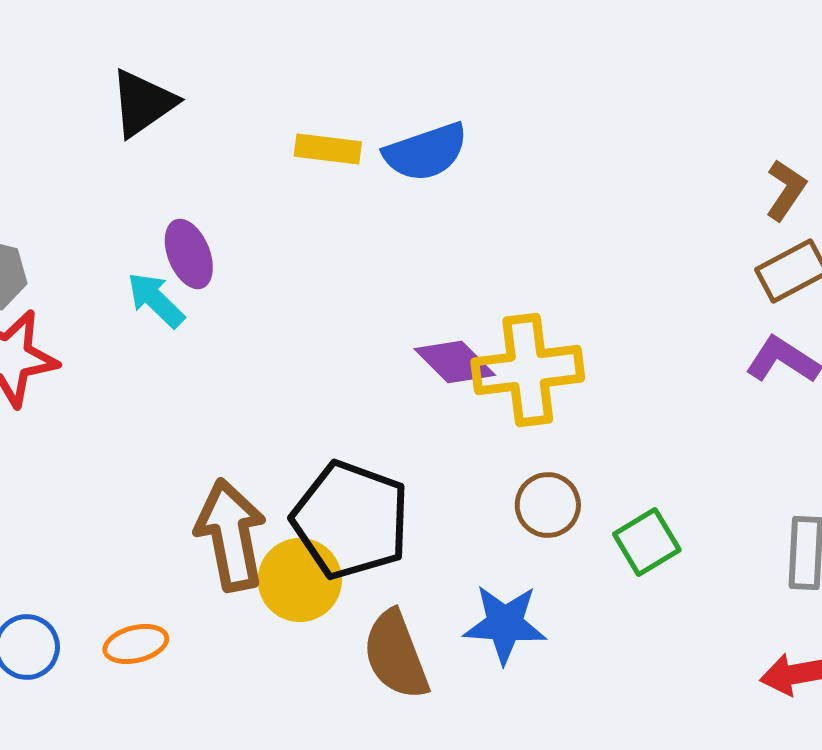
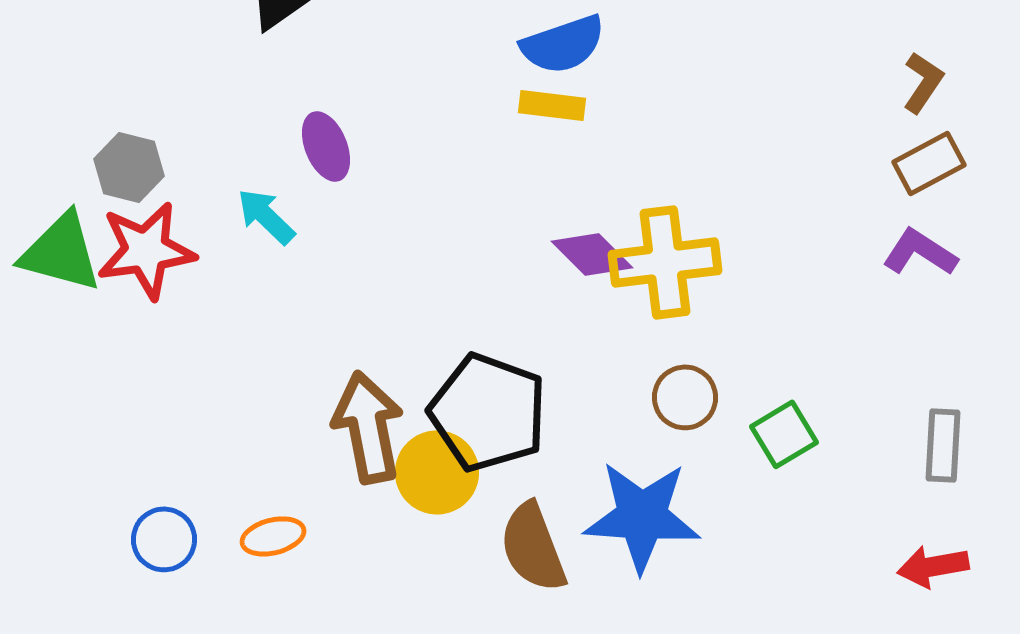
yellow rectangle: (328, 149) -> (552, 105), moved
cyan arrow: (156, 300) -> (266, 216), moved
blue star: (505, 624) -> (642, 516), size x1.4

